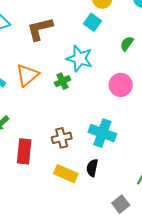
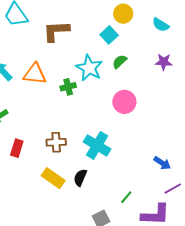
green semicircle: (127, 44) -> (120, 62), moved
orange triangle: (27, 75) -> (35, 74), turned 35
red rectangle: (24, 151) -> (17, 148), size x0.7

